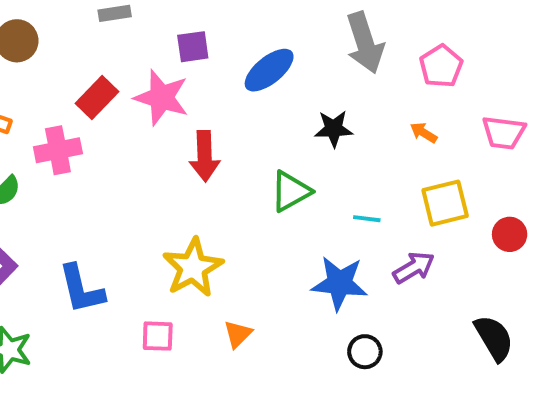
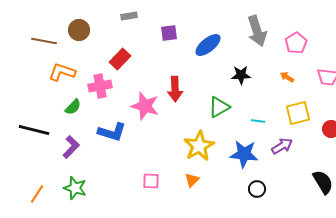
pink star: (162, 97) -> (145, 106), moved
yellow star: (193, 268) -> (199, 146), moved
blue L-shape: (81, 289) -> (112, 132), moved, turned -60

